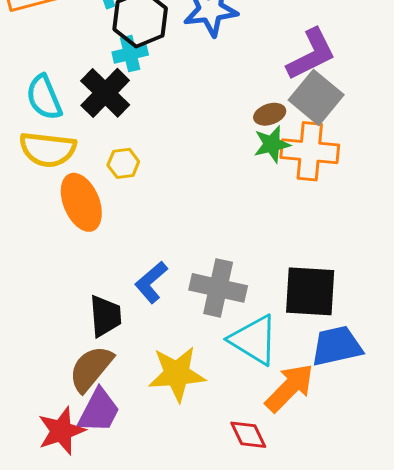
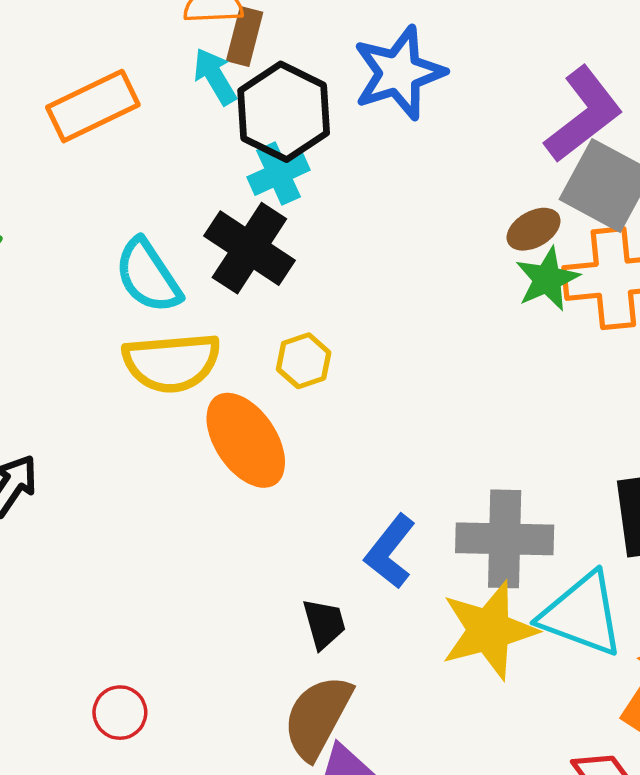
black trapezoid: (105, 316) -> (324, 624), size x0.7
yellow star: (177, 374) -> (489, 630), moved

